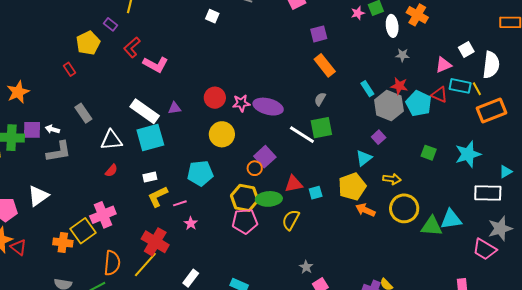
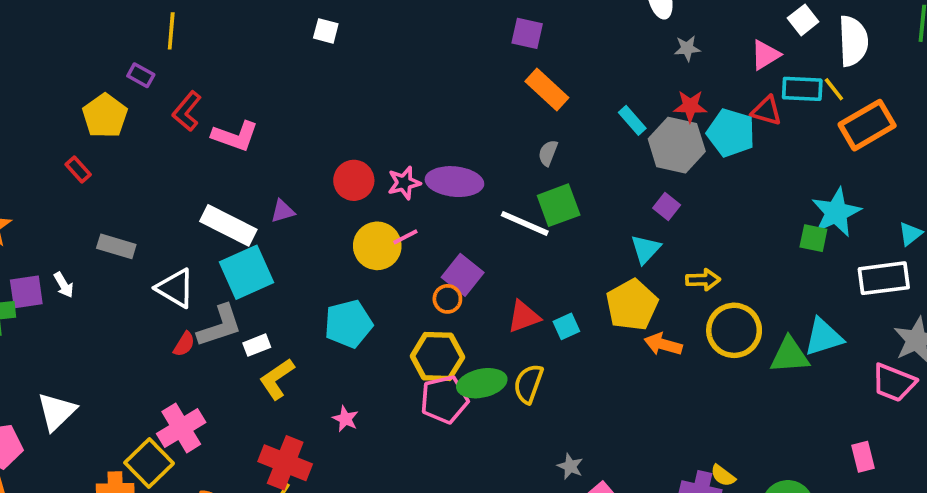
purple square: (319, 34) -> (527, 33), turned 36
gray rectangle: (83, 113) -> (116, 246), turned -30
white arrow: (52, 129) -> (64, 285), turned -128
white triangle: (111, 140) -> (175, 288), turned 45
gray L-shape: (59, 152) -> (220, 326), moved
green square: (429, 153) -> (813, 238), moved
green ellipse: (269, 199) -> (482, 383), moved
pink line: (180, 203) -> (405, 237), moved

